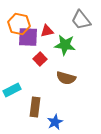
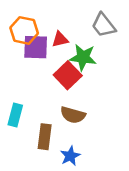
red square: (40, 59) -> (68, 75), moved, size x1.5
brown semicircle: (66, 78) -> (73, 115), moved
cyan rectangle: (12, 90) -> (15, 115), turned -48

